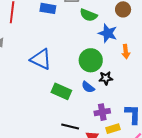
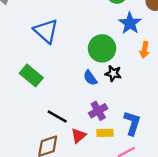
green rectangle: (61, 91) -> (31, 75), moved
purple cross: (102, 112) -> (98, 111), turned -35

